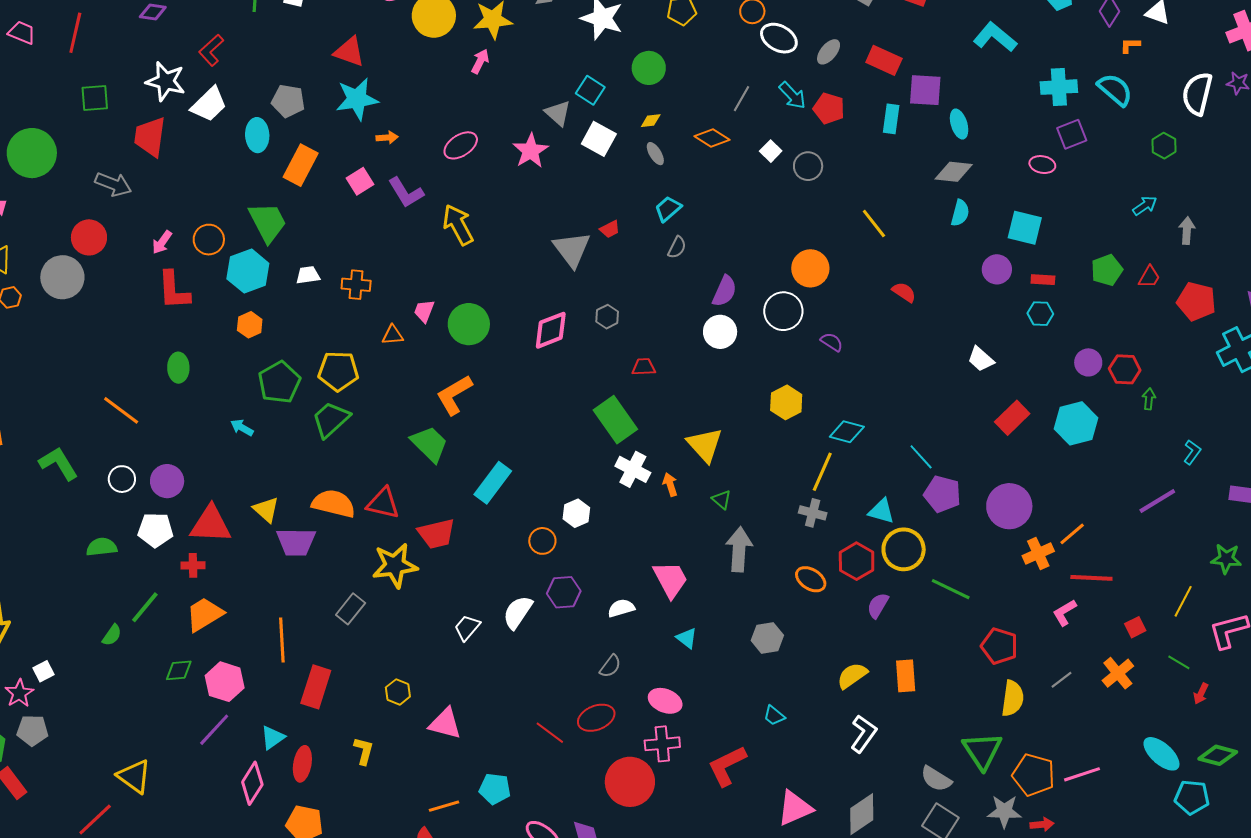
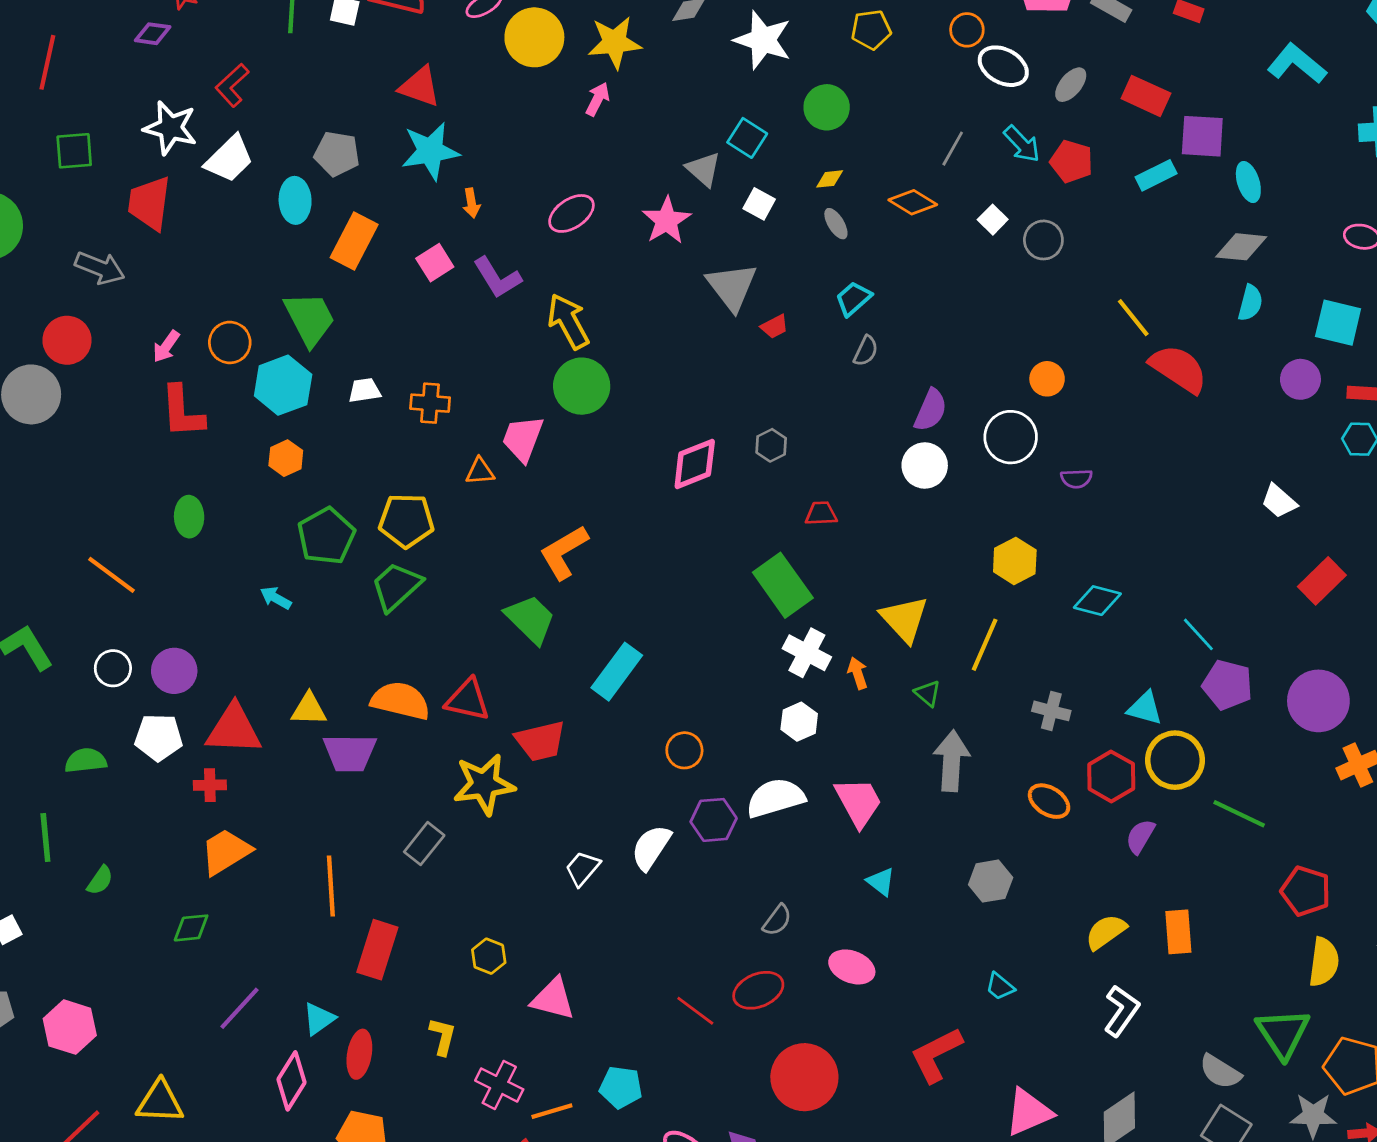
cyan rectangle: (891, 119) -> (1156, 175), turned 56
orange arrow: (387, 137) -> (471, 203), turned 85
white square: (599, 139) -> (759, 204), size x0.7
gray triangle: (572, 249) -> (732, 287), moved
orange circle: (810, 268) -> (1047, 379), size x0.7
red semicircle: (904, 292) -> (1179, 369), moved, size x1.8
pink trapezoid: (424, 311) -> (523, 439), size x1.5
green circle: (469, 324) -> (582, 386), moved
purple semicircle: (832, 342) -> (1076, 479), turned 145
yellow line: (822, 472) -> (985, 645), moved
yellow triangle: (266, 510) -> (309, 709), turned -40
white hexagon: (576, 513) -> (799, 722), moved
green line: (145, 607) -> (45, 837), moved, turned -45
white semicircle: (621, 608) -> (775, 798), moved, size x1.6
pink hexagon: (225, 682) -> (70, 1027), moved
pink cross: (662, 744) -> (499, 1085), moved, turned 32
yellow triangle: (134, 776) -> (160, 1102), moved, turned -33

